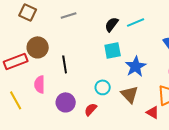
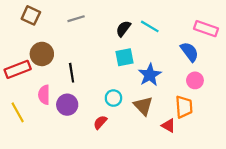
cyan line: (136, 22) -> (150, 26), turned 54
purple circle: (66, 102) -> (67, 105), moved

